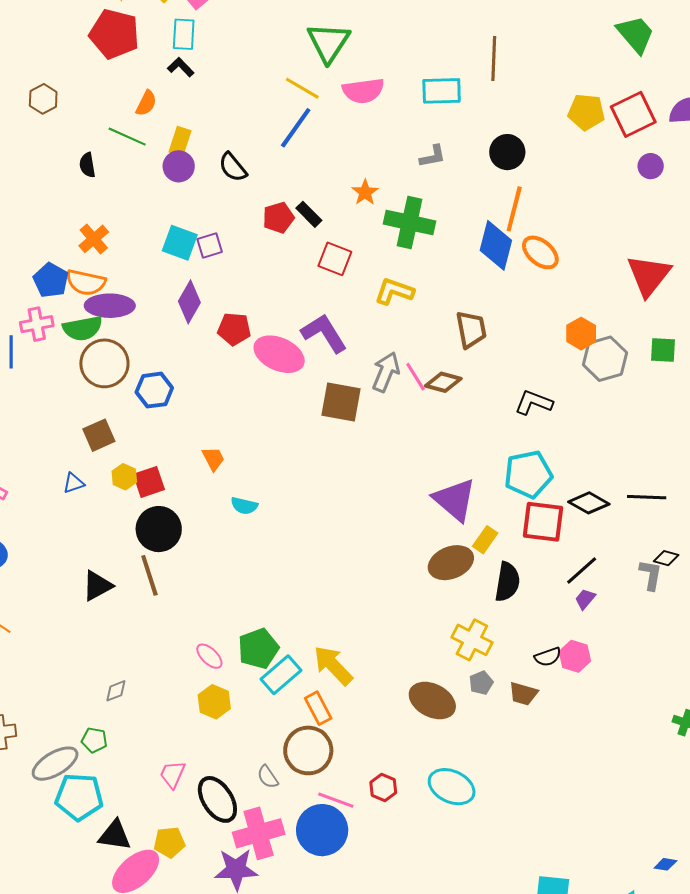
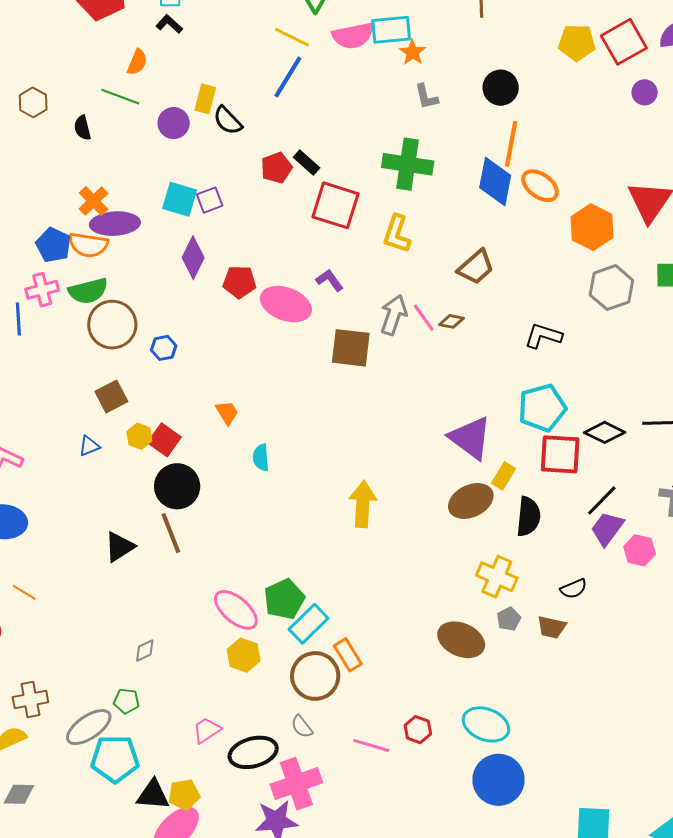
cyan rectangle: (442, 91) -> (391, 30), moved
brown hexagon: (43, 99) -> (33, 102), moved
yellow rectangle: (180, 141) -> (205, 99), moved
gray L-shape: (433, 156) -> (426, 97), turned 92
orange star: (365, 192) -> (413, 52), moved
red square: (335, 259) -> (335, 205), size x1.4
yellow L-shape: (394, 291) -> (397, 234), turned -87
purple ellipse: (110, 306) -> (115, 224), moved
brown trapezoid: (471, 330) -> (476, 267), turned 63
purple L-shape: (324, 333) -> (330, 280), size x0.6
orange hexagon: (581, 334) -> (592, 227), moved, size x1.4
brown diamond: (443, 382) -> (451, 321), size x0.7
blue hexagon: (154, 390) -> (164, 348), size x0.7
red square: (149, 482) -> (164, 440), turned -32
cyan semicircle: (244, 506) -> (261, 457), turned 76
purple trapezoid: (585, 599) -> (607, 529), size x1.6
pink ellipse: (209, 656) -> (236, 610), size x1.6
pink hexagon: (575, 656) -> (640, 550), moved
yellow arrow: (333, 665) -> (363, 504), moved, turned 51
brown circle: (308, 750) -> (315, 676), moved
pink trapezoid: (173, 774) -> (207, 730), turned 36
black ellipse: (217, 799) -> (253, 752), turned -69
blue circle: (322, 830) -> (499, 780), moved
yellow pentagon: (169, 842) -> (184, 795), moved

